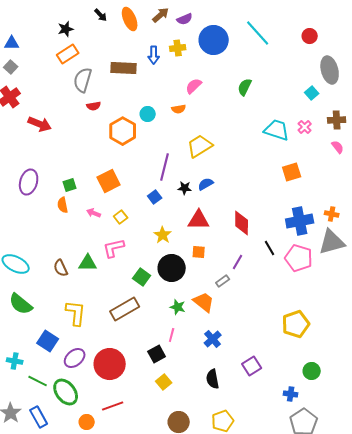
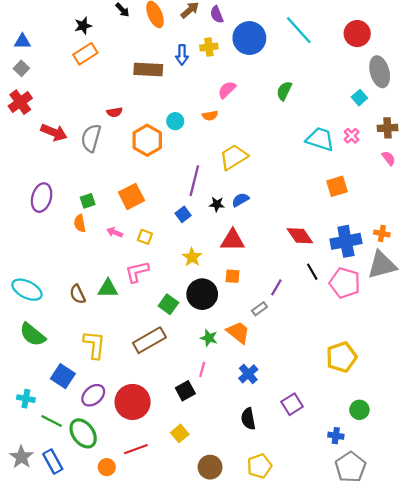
purple semicircle: (185, 19) -> (217, 14), turned 91
red circle: (310, 36) -> (357, 34), size x1.5
gray semicircle: (83, 80) -> (91, 138), moved
yellow square: (121, 217) -> (145, 237), turned -32
red diamond: (242, 223) -> (300, 236), moved, turned -35
yellow square: (164, 382) -> (180, 433), moved

